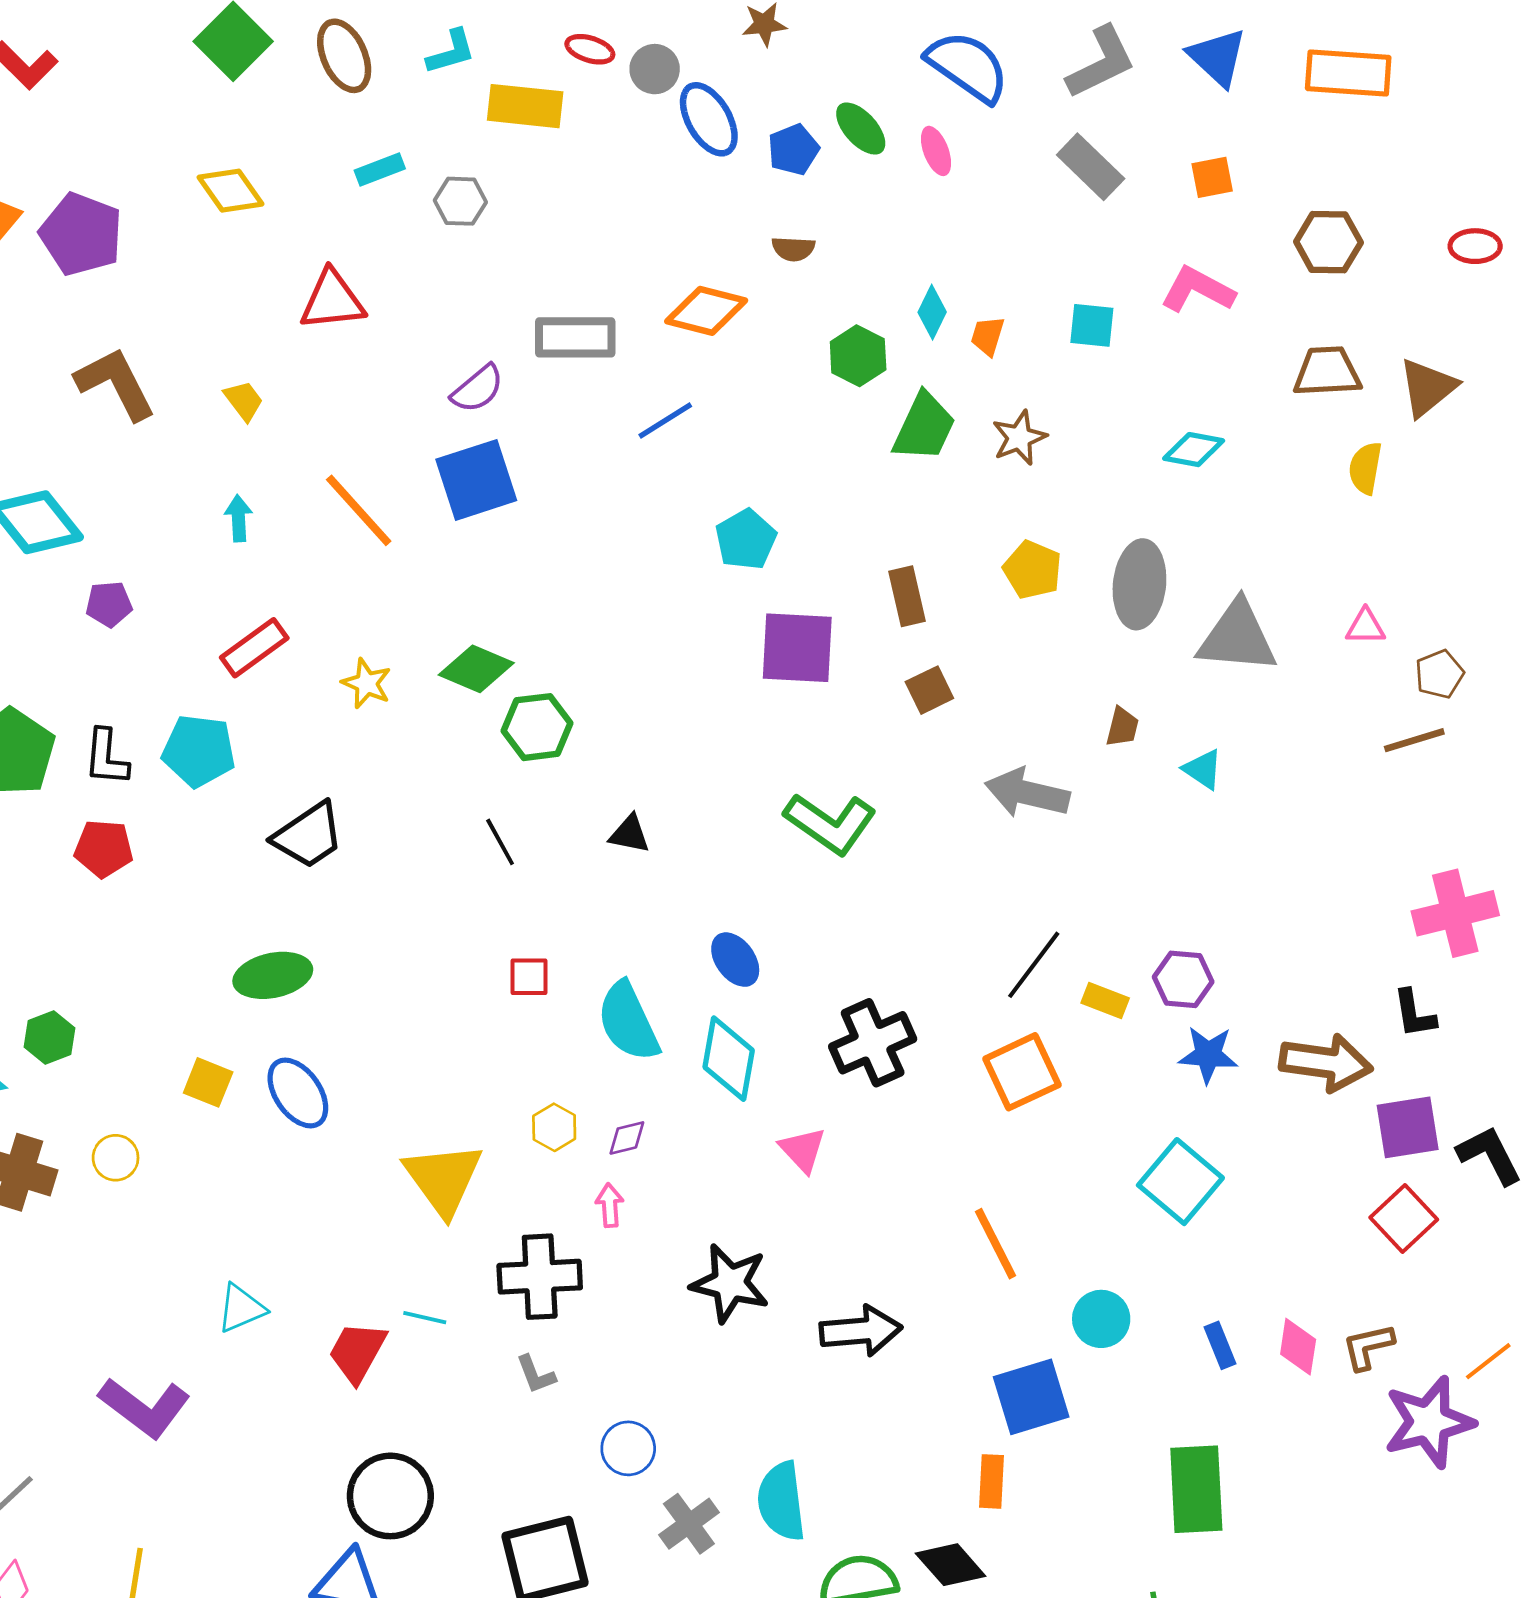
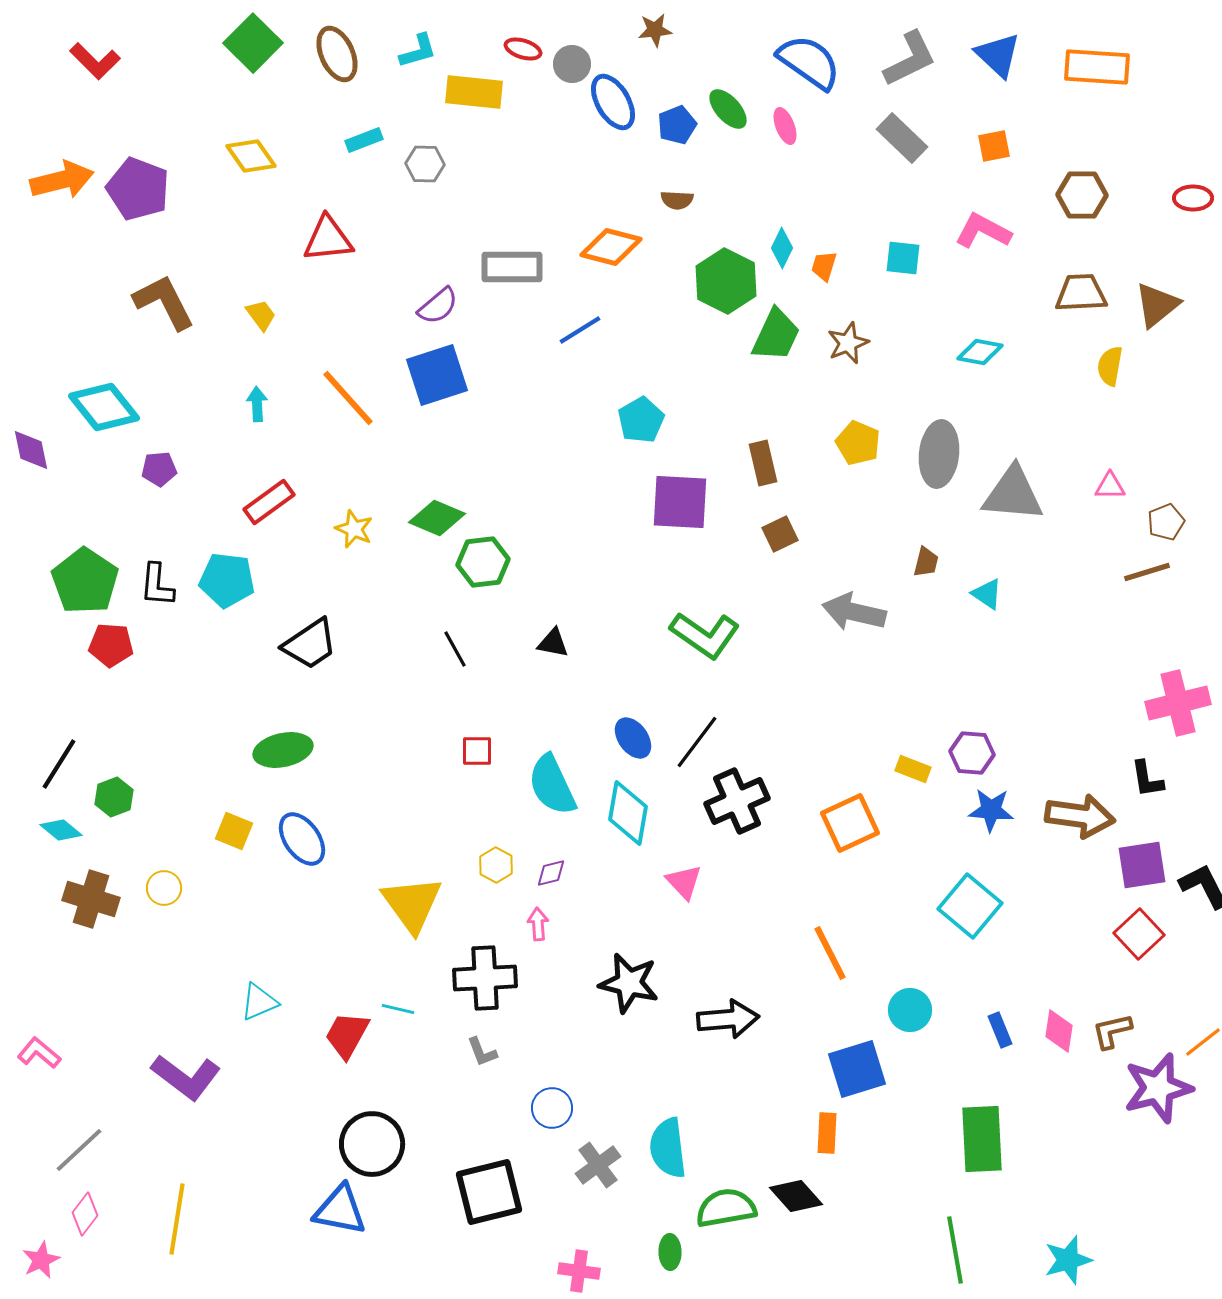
green hexagon: (858, 356) -> (726, 281), size x1.4
red pentagon: (104, 849) -> (111, 645), moved
black line: (1034, 965) -> (697, 742), moved

